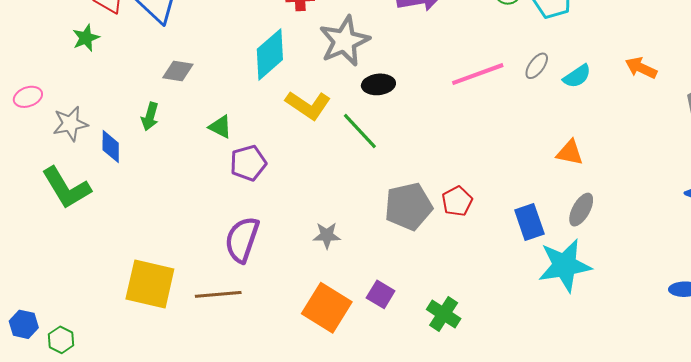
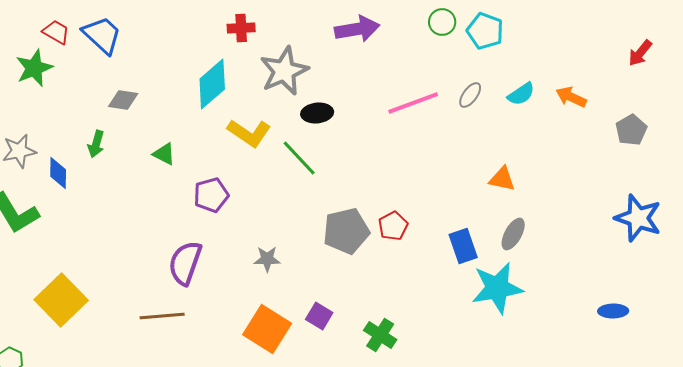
green star: (86, 38) -> (34, 68), size x1.4
cyan semicircle: (577, 76) -> (521, 94), moved
purple pentagon: (248, 163) -> (211, 195), moved
yellow square: (150, 284) -> (61, 300), moved, turned 33

